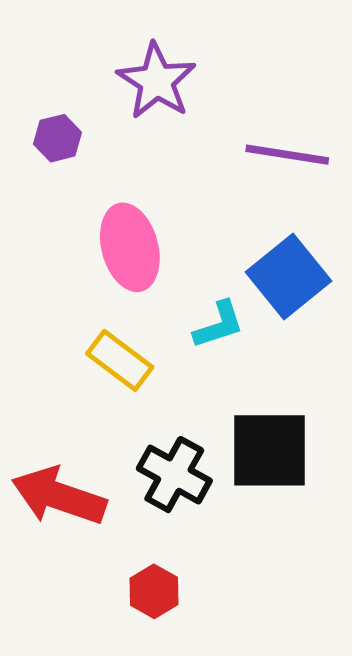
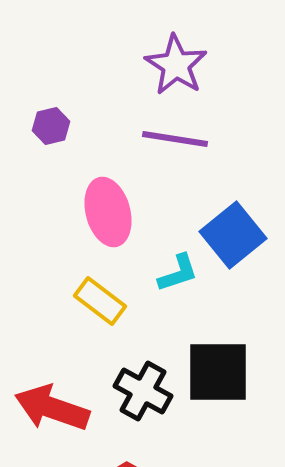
purple star: (157, 81) -> (176, 65), moved
purple line: (287, 155) -> (175, 139), moved

